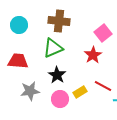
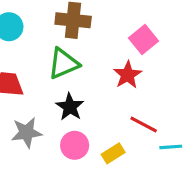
yellow rectangle: (80, 92) -> (113, 153), moved

